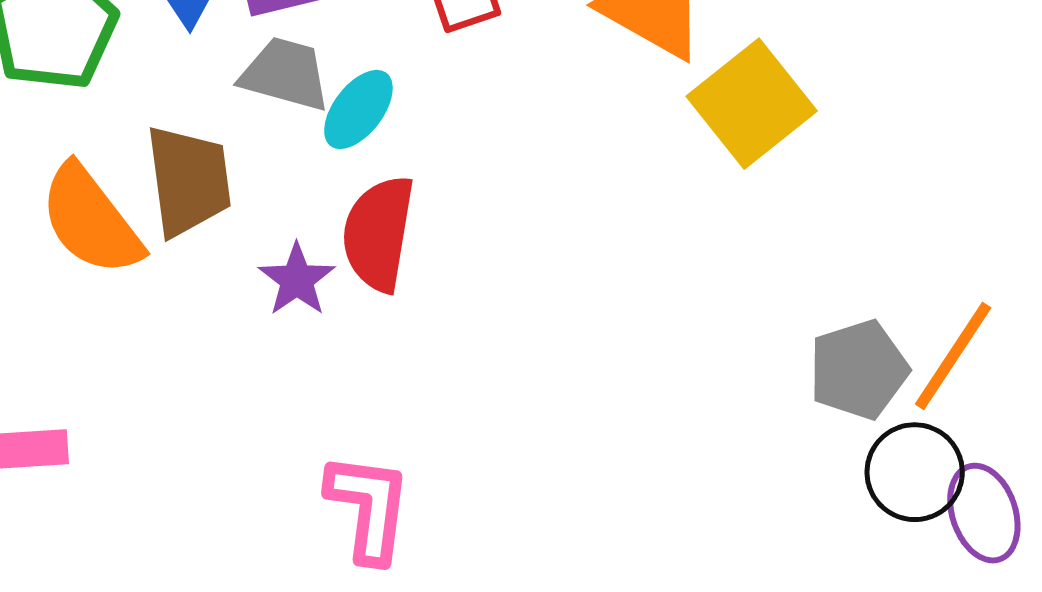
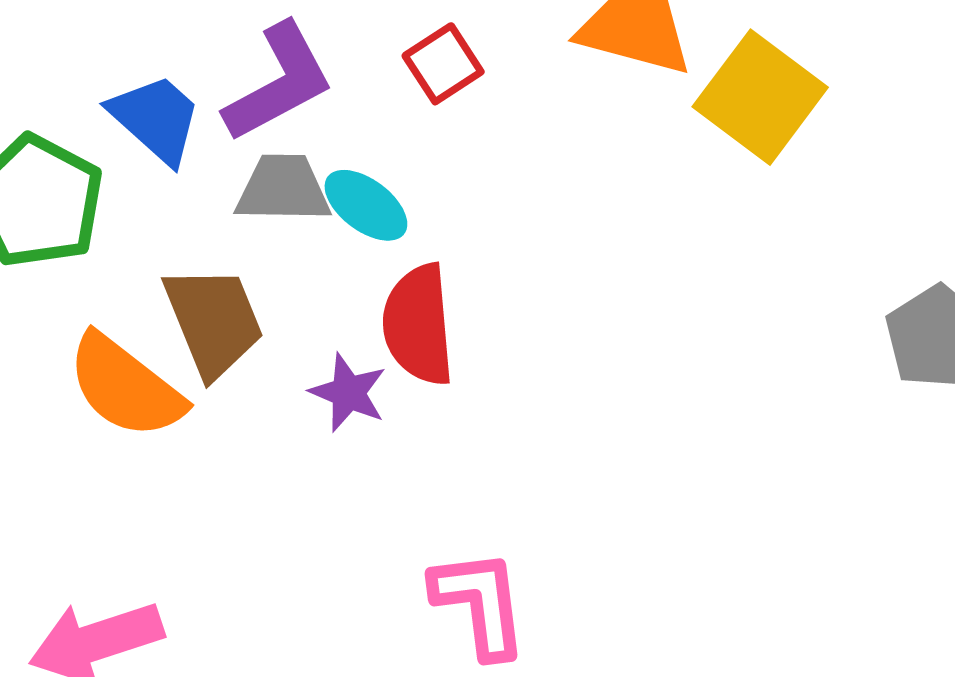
cyan ellipse: (358, 109) -> (366, 205), turned -76

